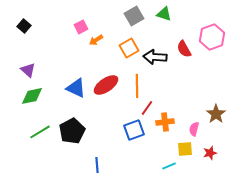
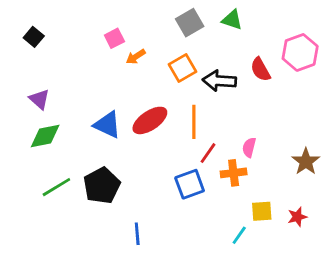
pink semicircle: (194, 129) -> (249, 147), moved
cyan line: (169, 166) -> (239, 235), turned -32

